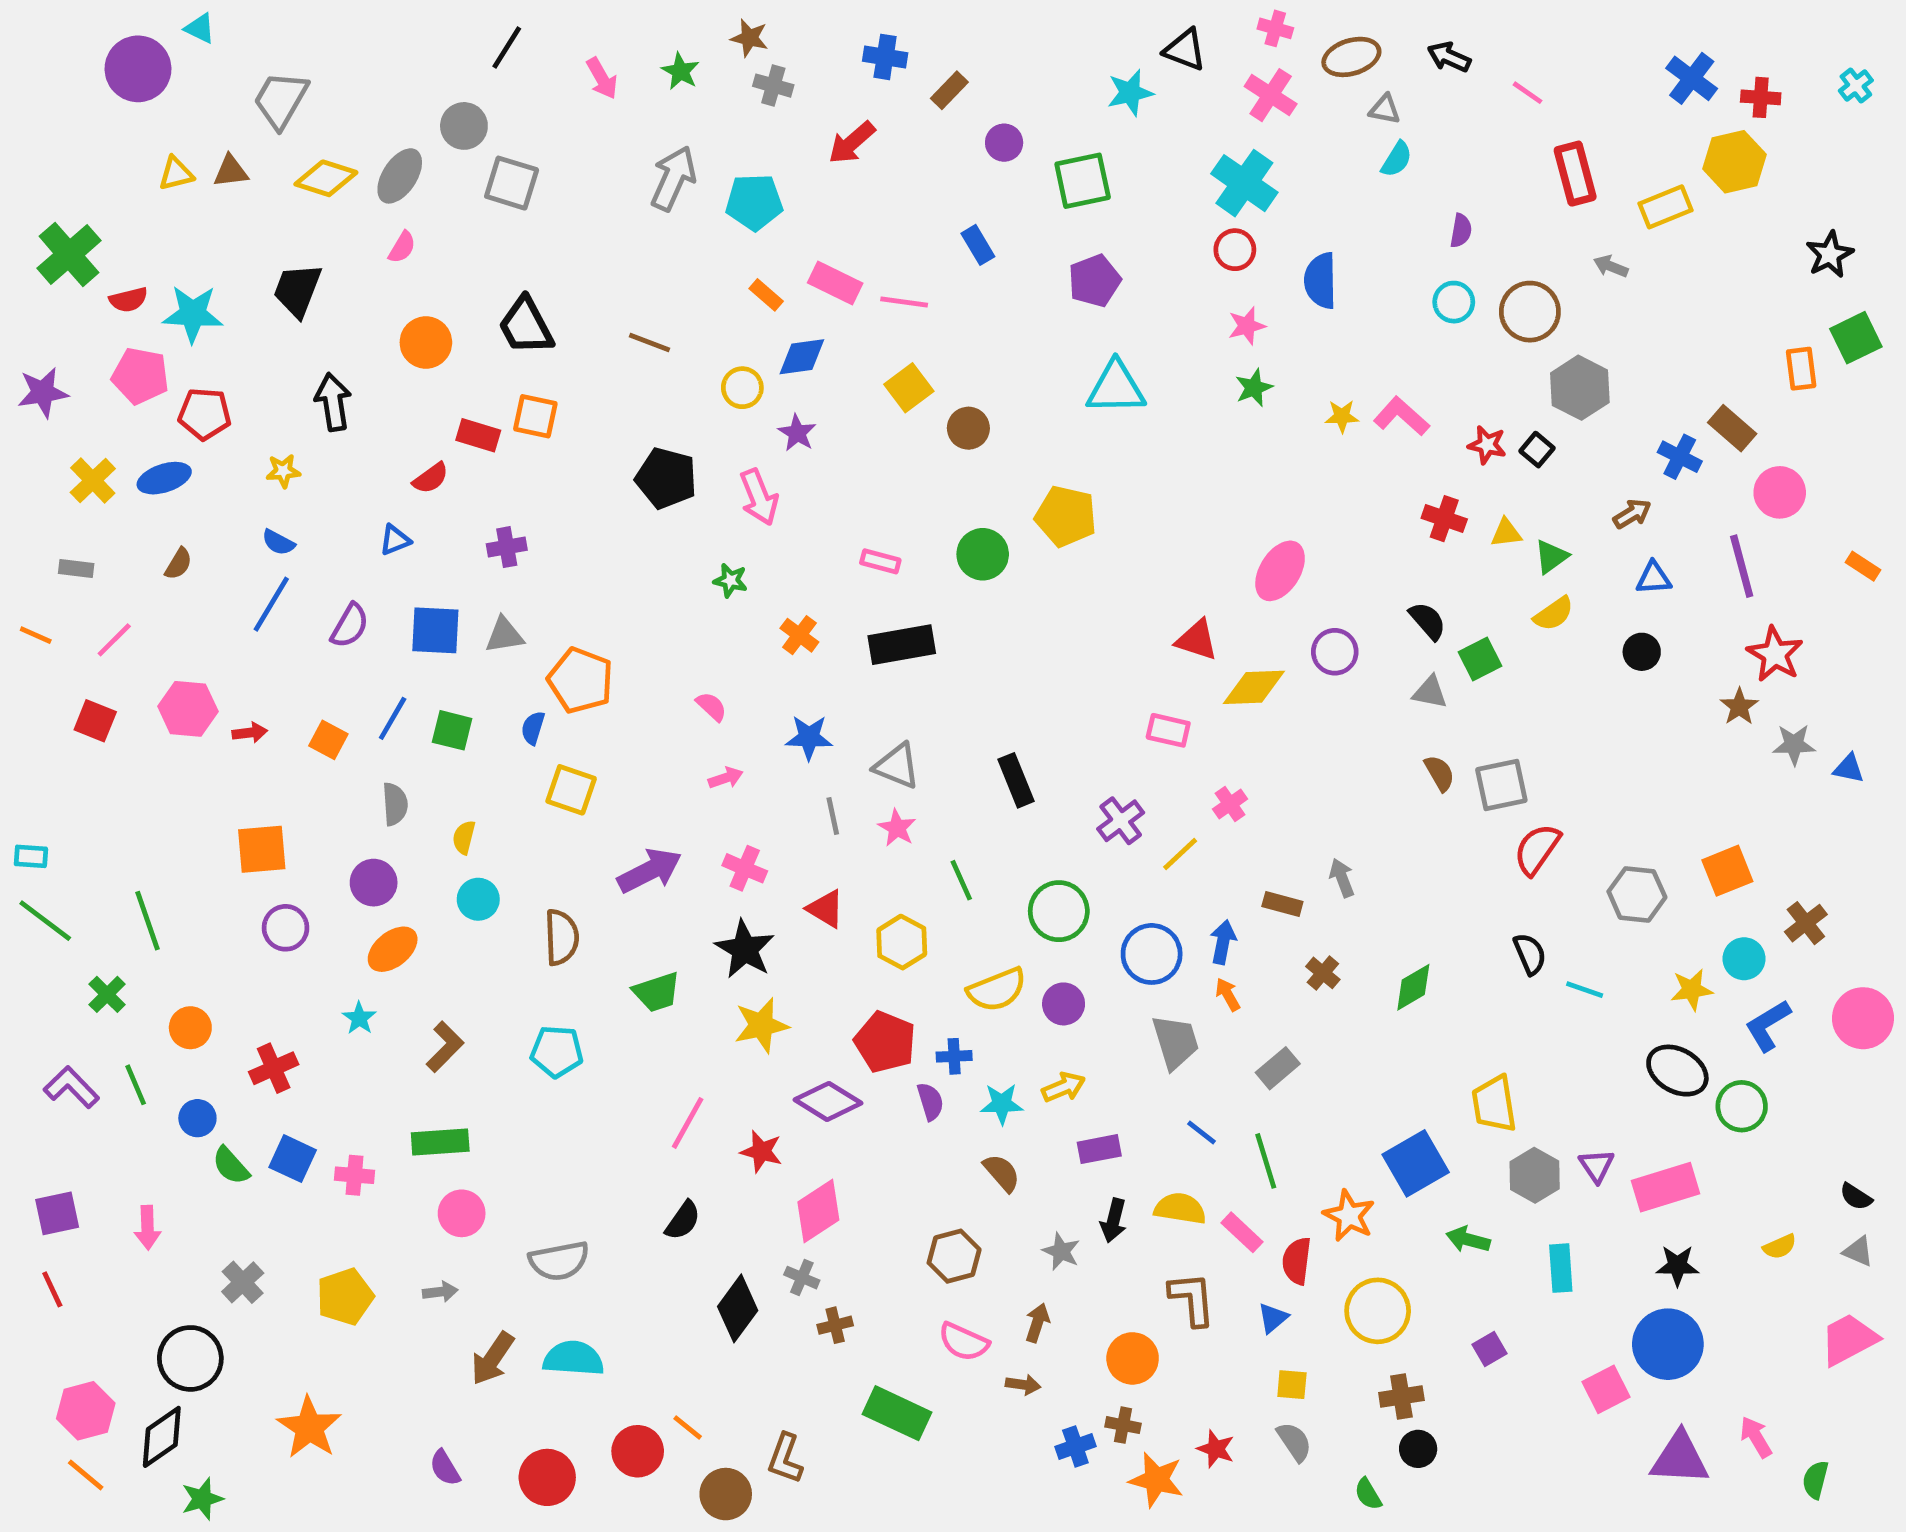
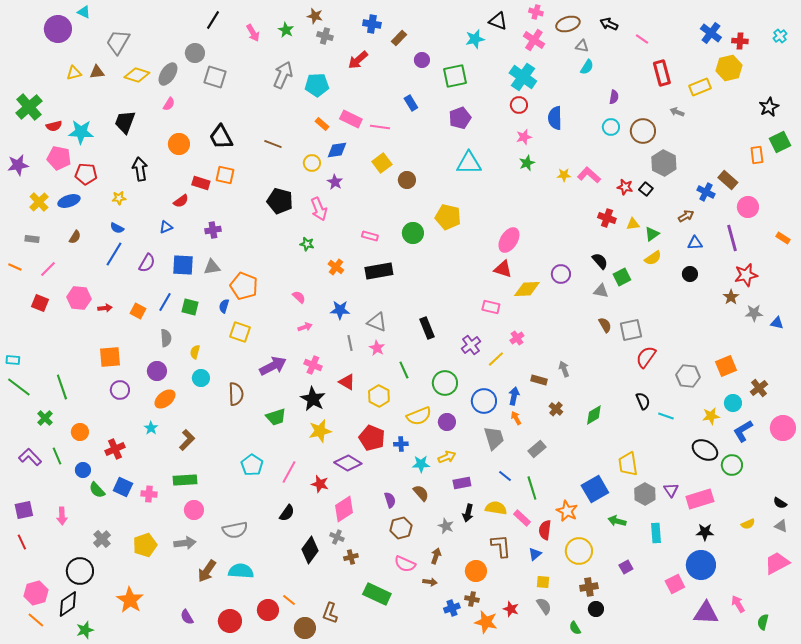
pink ellipse: (1280, 571) -> (509, 240), moved
red star: (1775, 654) -> (746, 275), turned 30
cyan pentagon: (557, 1052) -> (252, 465), moved, turned 30
purple semicircle: (930, 1101) -> (390, 500), moved
gray arrow: (440, 1292) -> (185, 543), size x1.5

